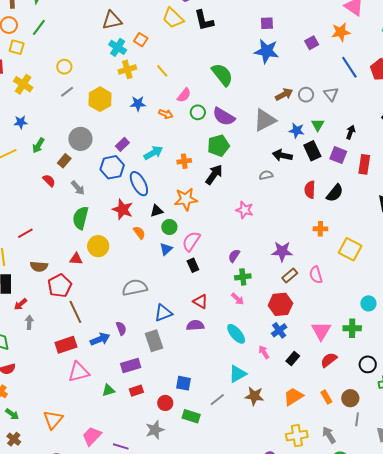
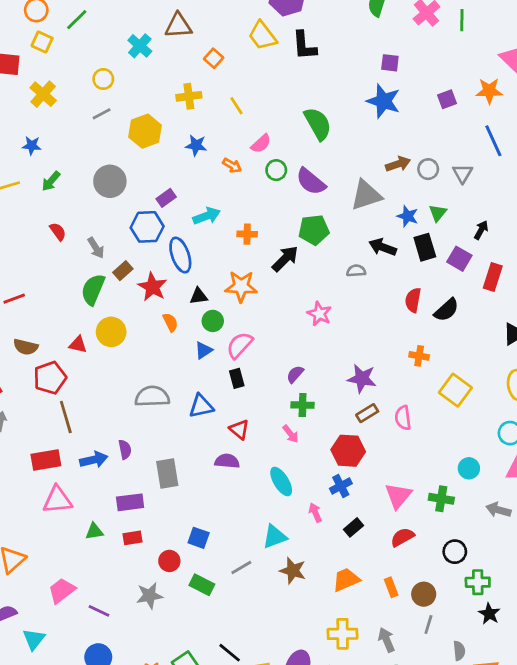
cyan cross: (118, 47) -> (140, 46), moved
green pentagon: (218, 146) -> (314, 230), moved
brown rectangle: (64, 161) -> (123, 271), moved
blue triangle: (163, 313) -> (201, 406), moved

